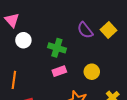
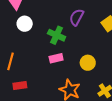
purple semicircle: (85, 30) -> (77, 17), moved, turned 60

